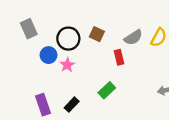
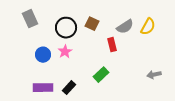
blue circle: (49, 55) -> (43, 55), moved
purple rectangle: (43, 105) -> (43, 88), turned -72

